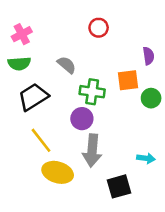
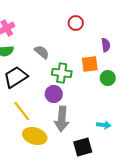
red circle: (99, 28) -> (76, 23), moved

